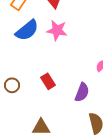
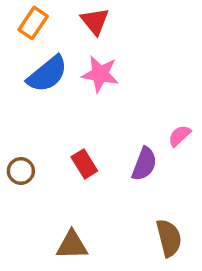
purple semicircle: (82, 92) -> (144, 164), moved

